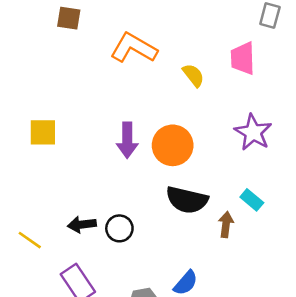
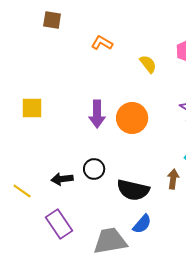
orange L-shape: (134, 48) -> (102, 43), size x0.6
black semicircle: (187, 200) -> (133, 190), moved
black circle: (119, 228) -> (94, 169), moved

